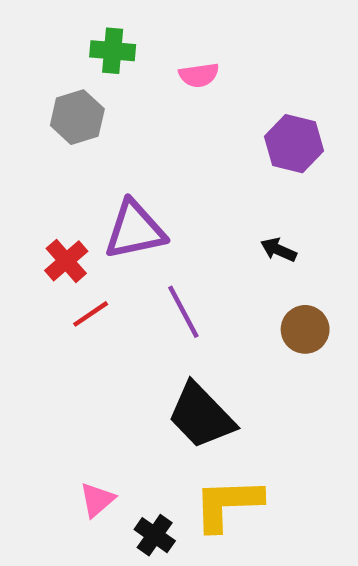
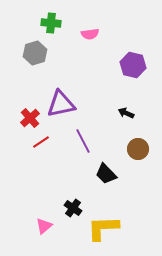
black trapezoid: (201, 416) -> (106, 174), moved, size x0.7
black cross: (155, 535) -> (73, 208), moved

